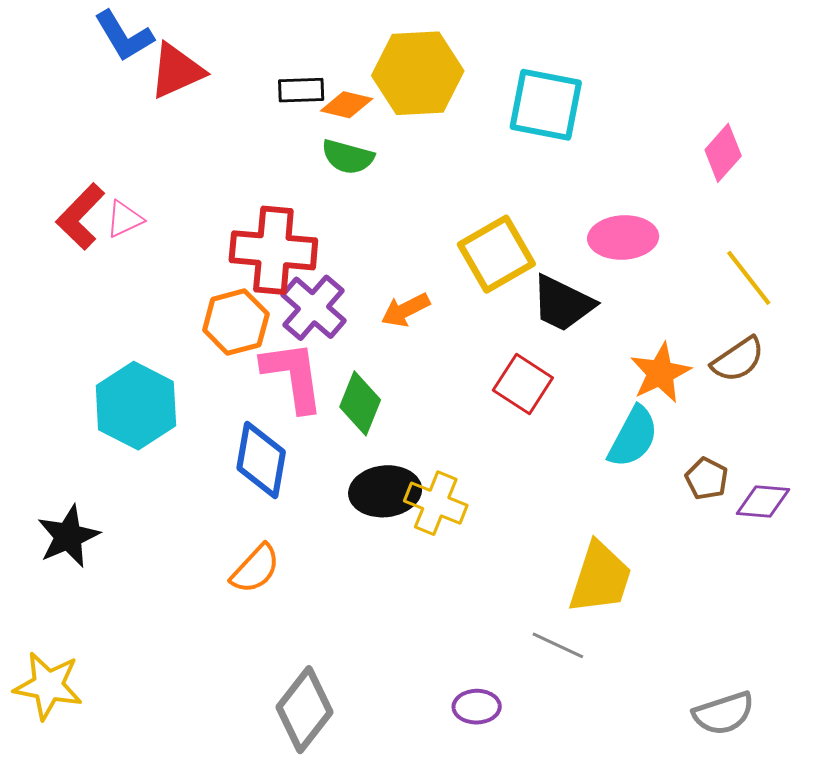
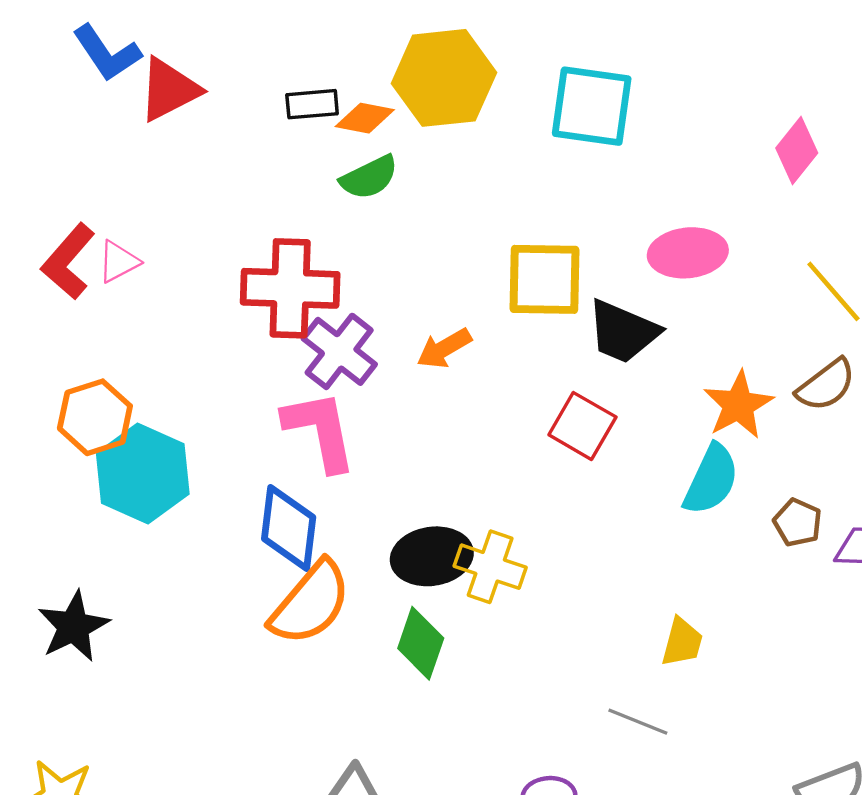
green semicircle: (348, 157) -> (369, 177), turned -38
yellow square: (496, 254) -> (544, 279), turned 34
orange hexagon: (236, 322) -> (95, 417), moved
green diamond: (360, 403) -> (421, 643), moved
orange semicircle: (255, 569) -> (310, 603), moved, size x1.5
yellow trapezoid: (600, 578) -> (682, 642), size x0.6

